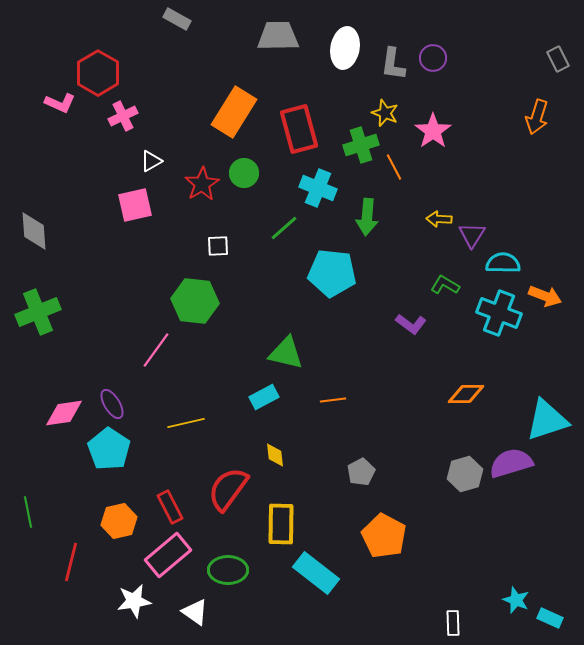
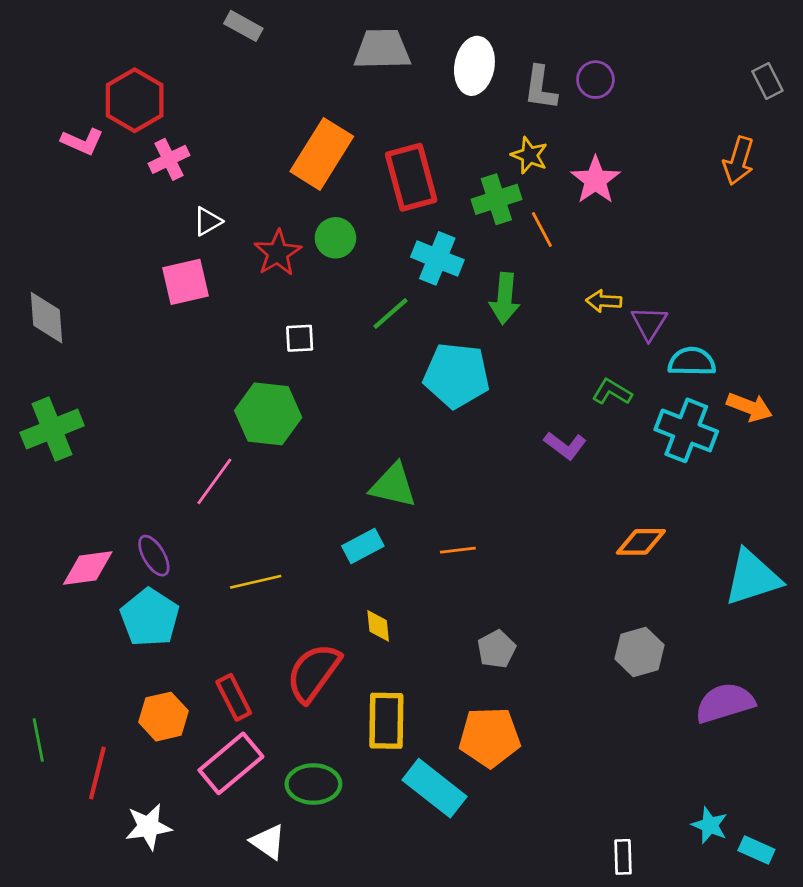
purple semicircle: (511, 463) -> (725, 703), moved
green line: (28, 512) -> (38, 740), moved
orange pentagon: (384, 536) -> (490, 737), moved, turned -30
white star: (134, 601) -> (148, 827), moved

